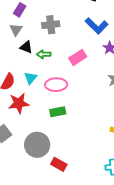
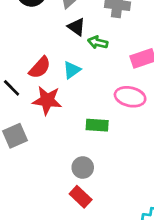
pink ellipse: (56, 85) -> (130, 97), moved
gray circle: (37, 145) -> (83, 167), moved, size x0.6

